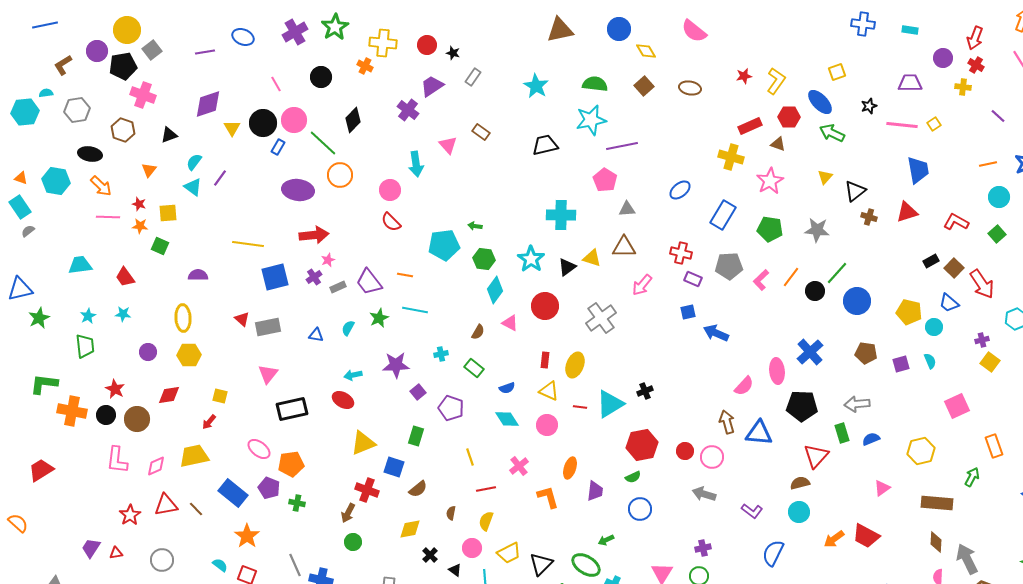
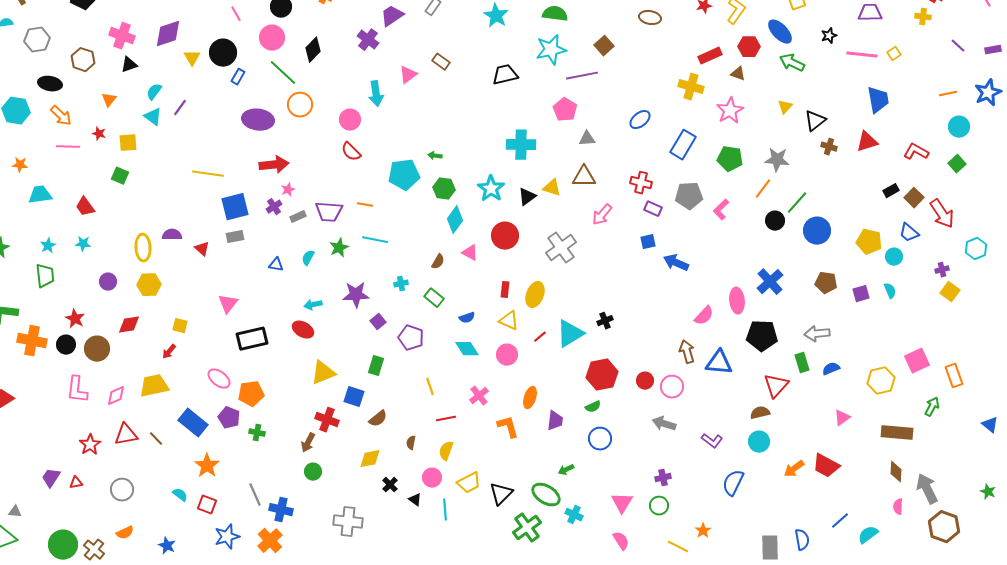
brown square: (644, 86) -> (604, 46), moved
pink cross: (143, 95) -> (122, 36), moved
pink circle: (294, 120) -> (272, 38), moved
pink triangle: (448, 145) -> (408, 75), turned 36
orange star: (140, 226) -> (20, 165), moved
purple semicircle: (198, 275) -> (172, 235), moved
orange line: (791, 277) -> (763, 189), moved
purple trapezoid: (369, 282) -> (329, 212), turned -48
gray rectangle: (268, 327) -> (235, 237), moved, size x0.7
pink square: (957, 406) -> (917, 361), moved
red line: (580, 407) -> (540, 337), turned -48

